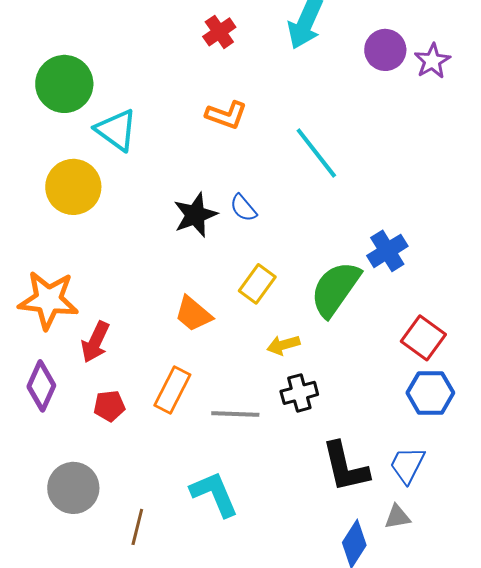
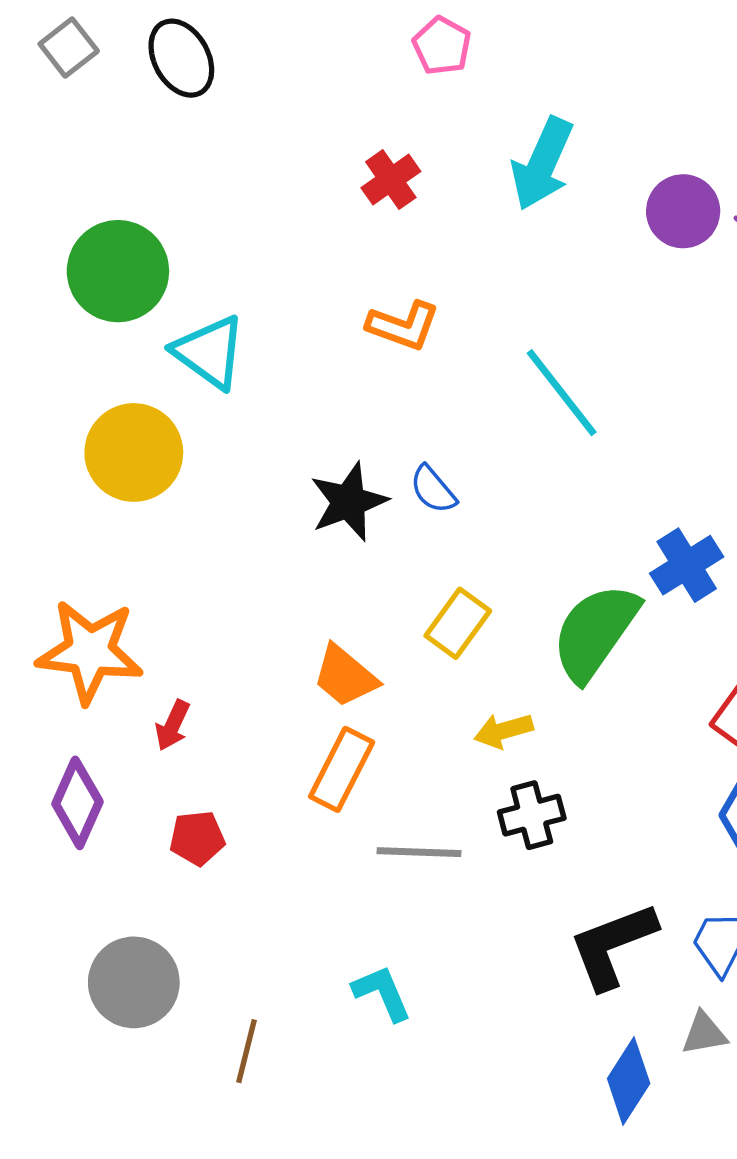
red arrow: (95, 342) -> (173, 725), size x0.7
orange rectangle: (172, 390) -> (342, 769), moved
black L-shape: (345, 467) -> (613, 945), turned 82
cyan L-shape: (214, 494) -> (382, 993), size x0.7

